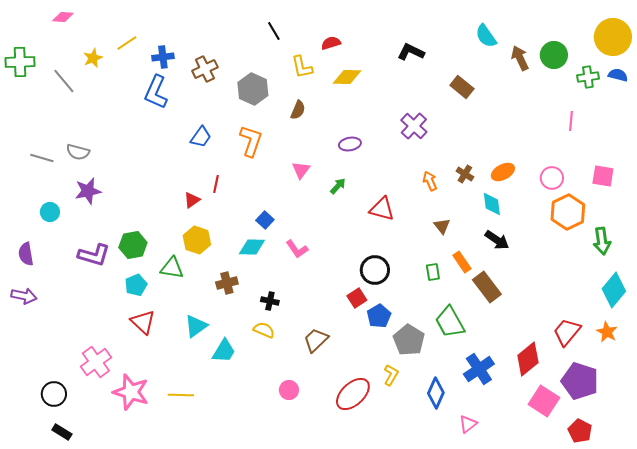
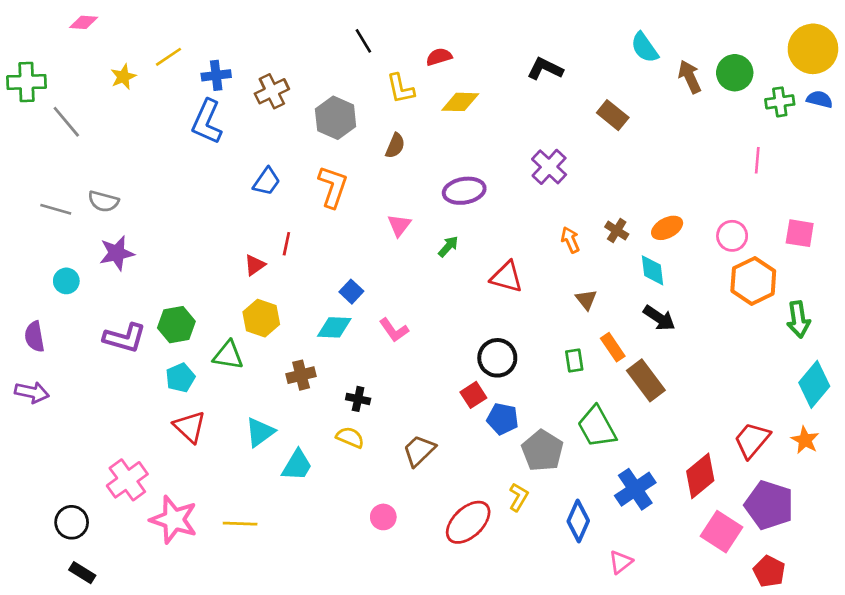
gray line: (64, 81) -> (66, 122), moved
purple ellipse: (350, 144) -> (464, 191), size x1.4
blue pentagon: (379, 316) -> (503, 419), turned -30

